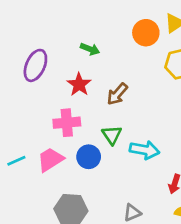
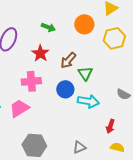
orange circle: (146, 33) -> (84, 24), moved
green triangle: (112, 135) -> (85, 73), moved
blue circle: (89, 157) -> (65, 89), moved

